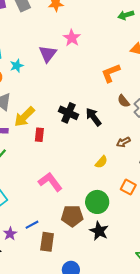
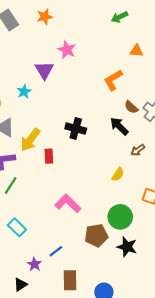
cyan star: (17, 66) -> (24, 91), moved
black arrow: (93, 117) -> (119, 126), moved
brown rectangle: (47, 242) -> (70, 280), moved

